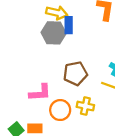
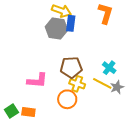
yellow cross: (85, 106) -> (77, 84), moved
orange circle: (60, 110) -> (67, 99), moved

